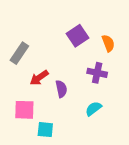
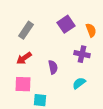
gray rectangle: (19, 53) -> (26, 30), moved
red arrow: (39, 78) -> (24, 58), moved

